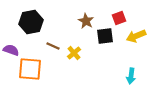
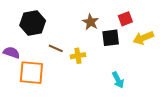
yellow cross: (74, 53) -> (78, 56), turned 32
cyan arrow: (131, 76) -> (118, 80), moved, turned -35

